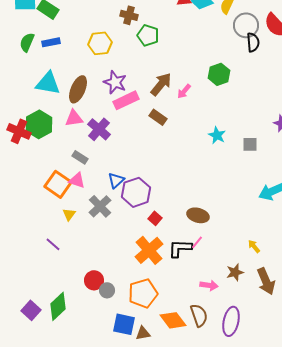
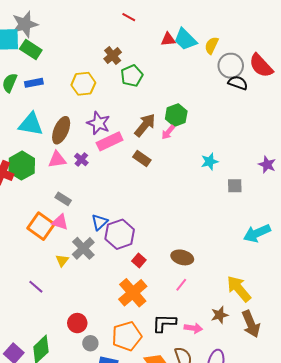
brown cross: (129, 15) -> (113, 56), turned 36
green pentagon: (148, 35) -> (132, 76), turned 30
black semicircle: (253, 42) -> (238, 83), turned -66
green hexagon: (219, 74) -> (176, 115), moved
purple cross: (99, 129) -> (81, 160), moved, size x0.6
cyan star: (217, 135) -> (210, 162), moved, turned 30
yellow triangle: (69, 214) -> (62, 260), moved
yellow arrow: (254, 246) -> (239, 289), size x2.0
black L-shape: (180, 248) -> (164, 323), moved
gray circle: (107, 290) -> (90, 343), moved

